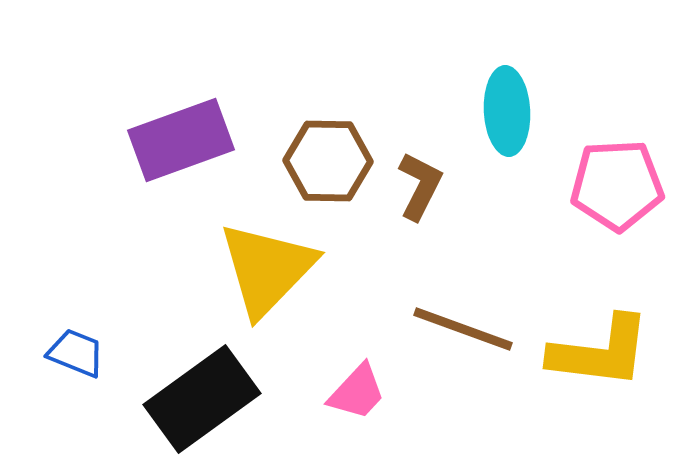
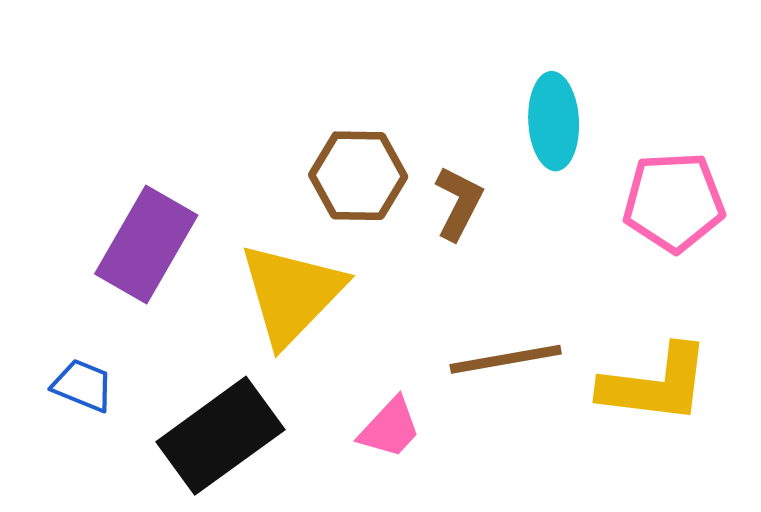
purple rectangle: (181, 140) -> (146, 245), moved, turned -40
brown line: (463, 329) -> (506, 359), turned -30

